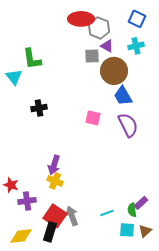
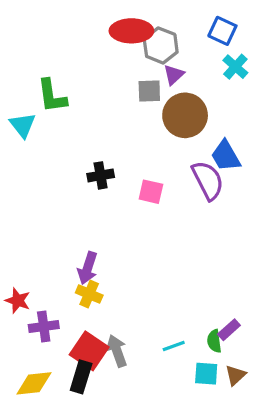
purple triangle: (107, 46) -> (174, 75), turned 48
cyan cross: (136, 46) -> (235, 67), moved, turned -35
blue trapezoid: (123, 96) -> (226, 156), moved
black cross: (39, 108) -> (101, 175), moved
purple semicircle: (128, 125) -> (208, 180), moved

